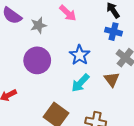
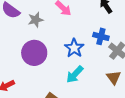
blue cross: (113, 32) -> (101, 36), moved
brown triangle: (112, 79) -> (114, 77), moved

